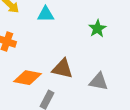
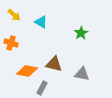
cyan triangle: (46, 14) -> (41, 22), turned 32

